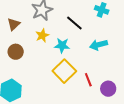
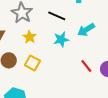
cyan star: (62, 45) -> (61, 39), moved
yellow square: (64, 71) -> (32, 63), moved, size x0.7

